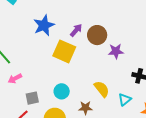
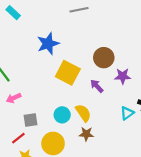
purple arrow: (76, 30) -> (97, 86), moved, turned -88
yellow semicircle: (102, 89) -> (83, 113), moved
cyan triangle: (125, 99) -> (127, 113), moved

